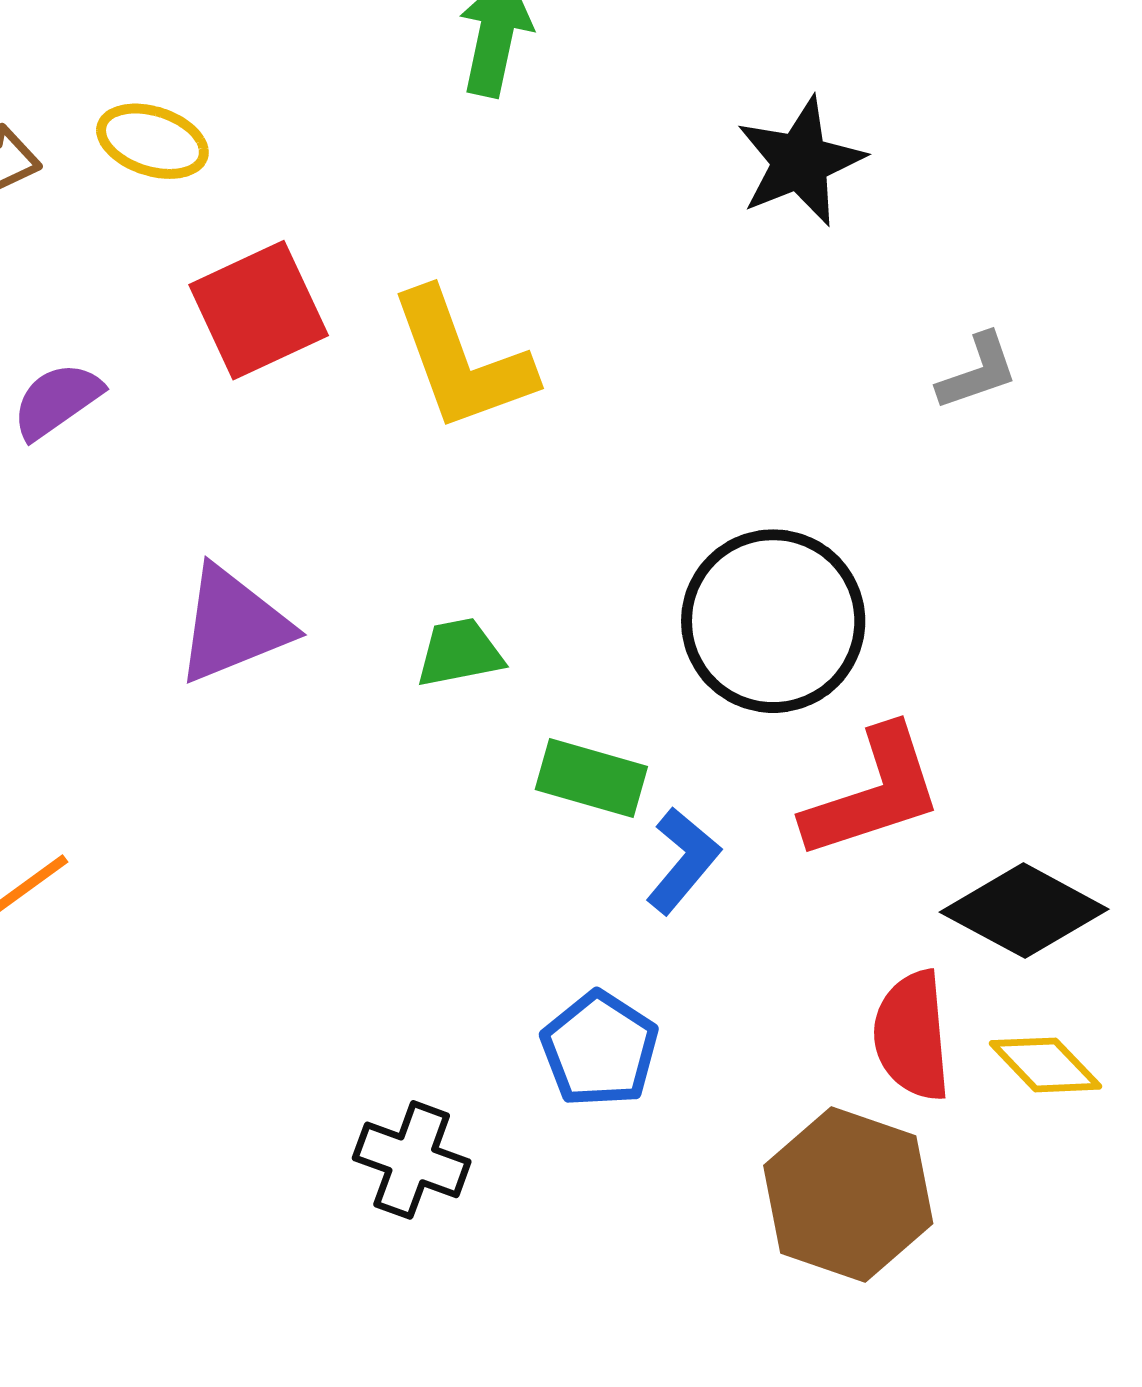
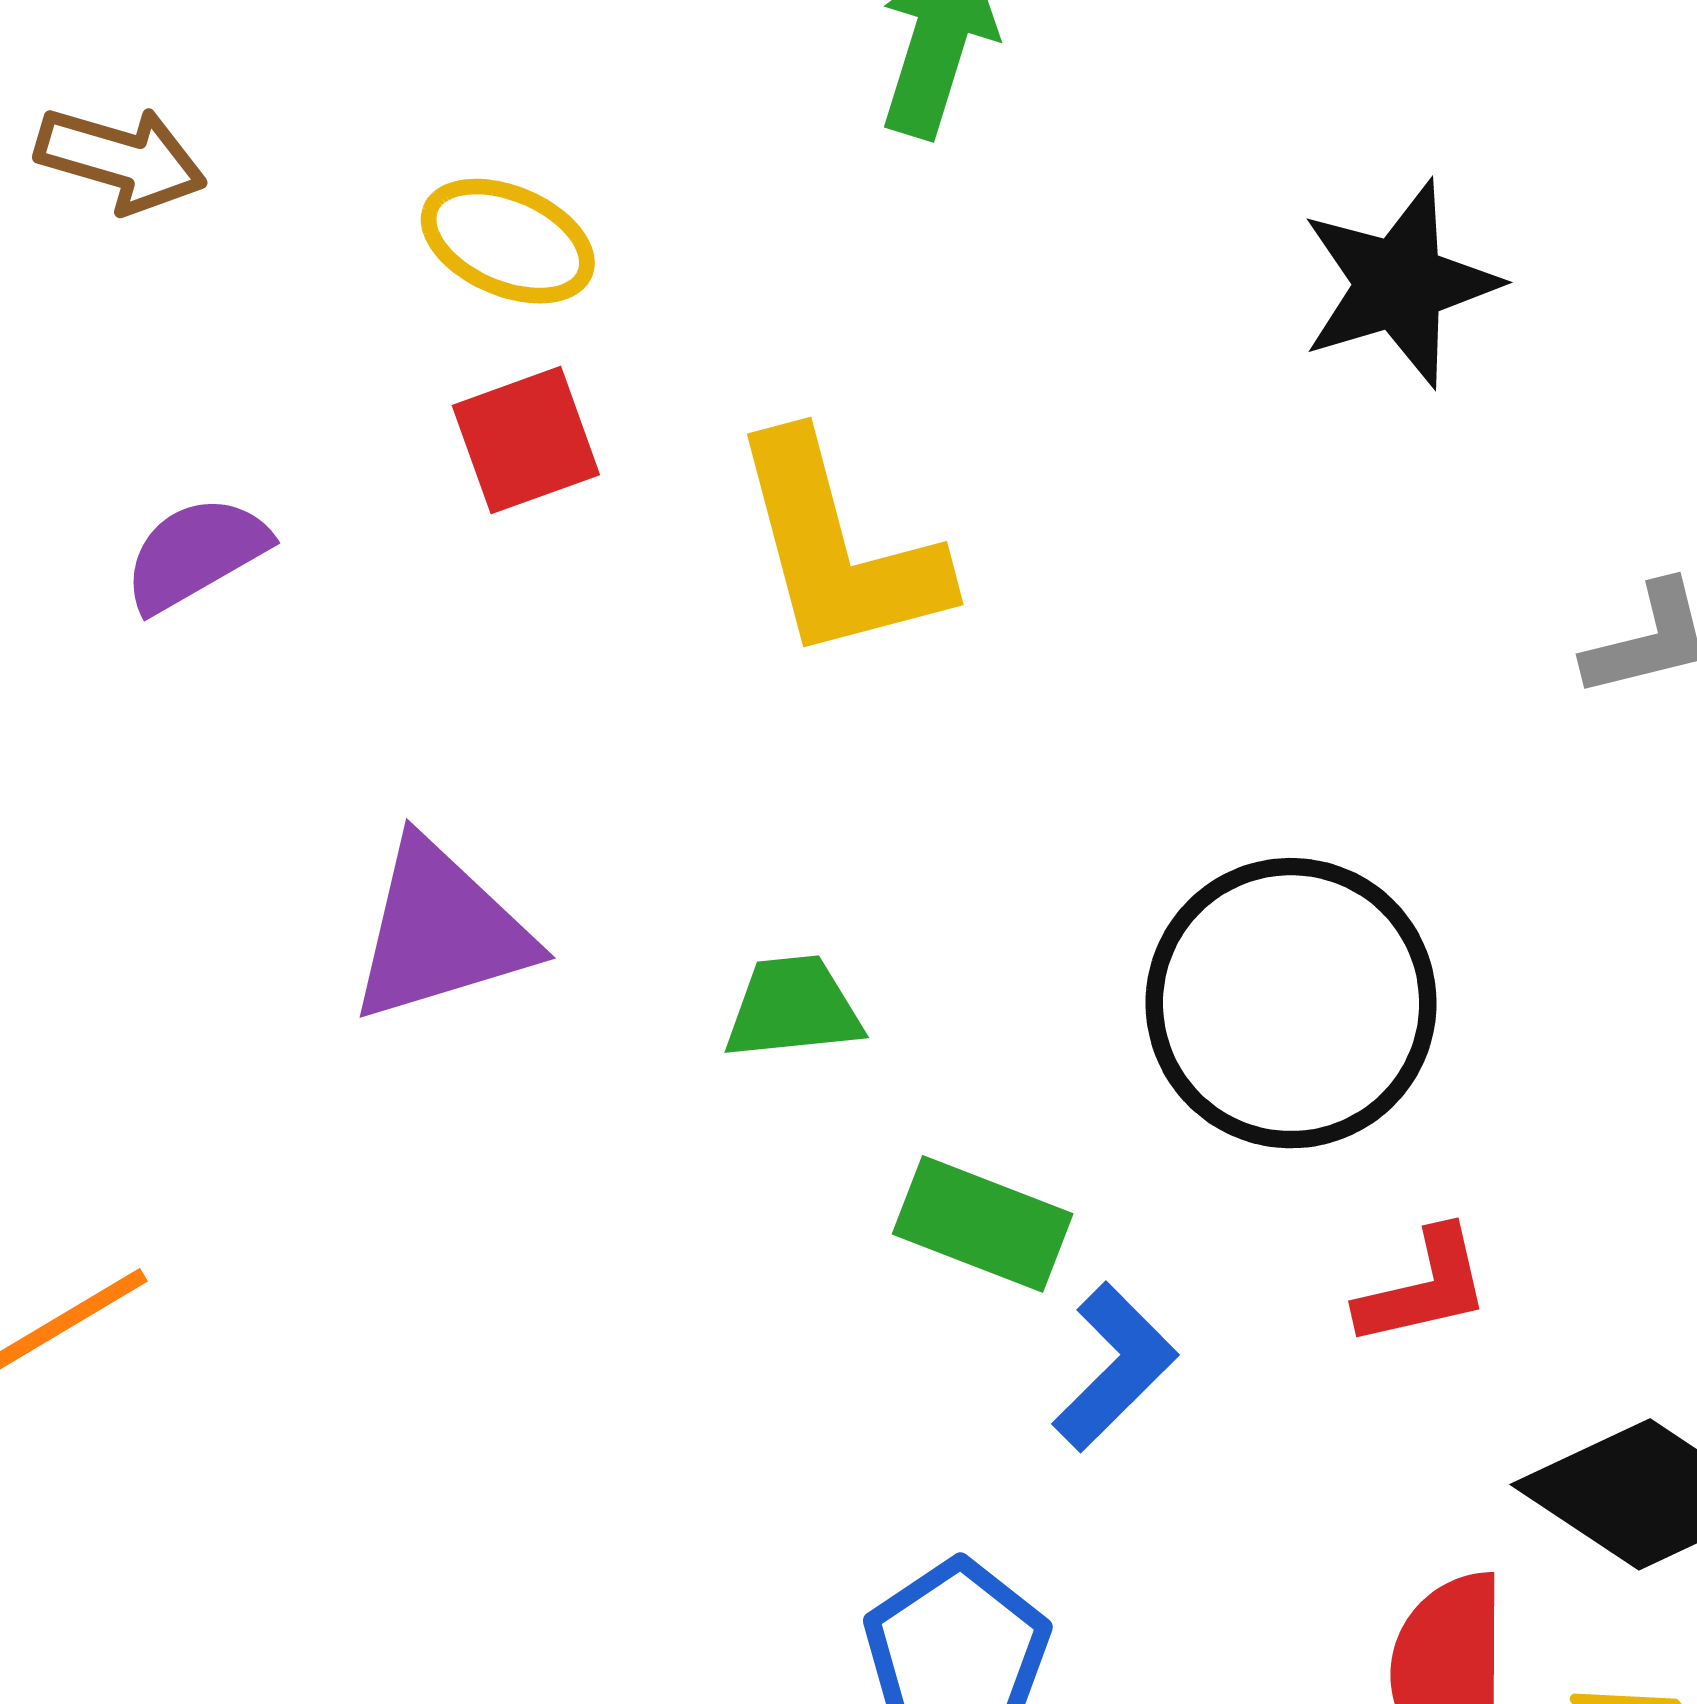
yellow ellipse: (152, 141) -> (508, 241), moved
red square: (259, 310) -> (526, 440), size x0.7
red L-shape: (873, 793) -> (1424, 1288), size x0.6

